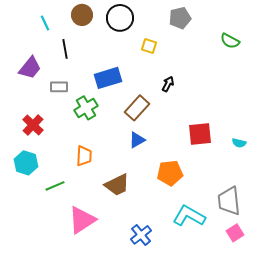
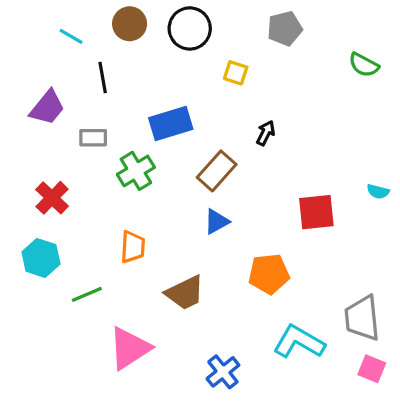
cyan line: (45, 23) -> (71, 36), turned -35
cyan semicircle: (239, 143) -> (378, 191), moved
pink square: (235, 233) -> (372, 369), turned -36

